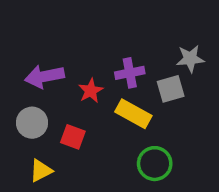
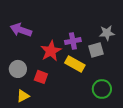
purple arrow: (44, 76) -> (21, 30), moved, turned 30
red star: (91, 91) -> (51, 51), size x1.5
green circle: (155, 164) -> (102, 89), moved

